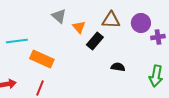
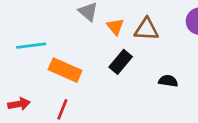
brown triangle: (111, 20) -> (146, 29), moved
black rectangle: (95, 41) -> (121, 62), moved

